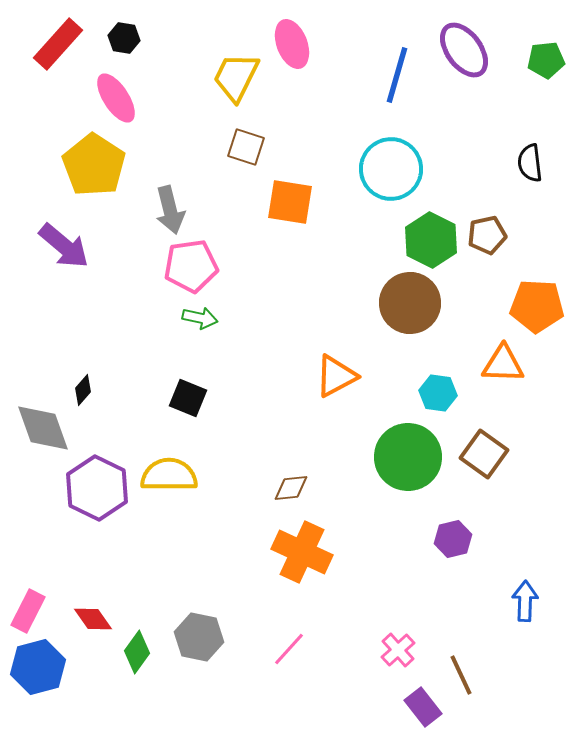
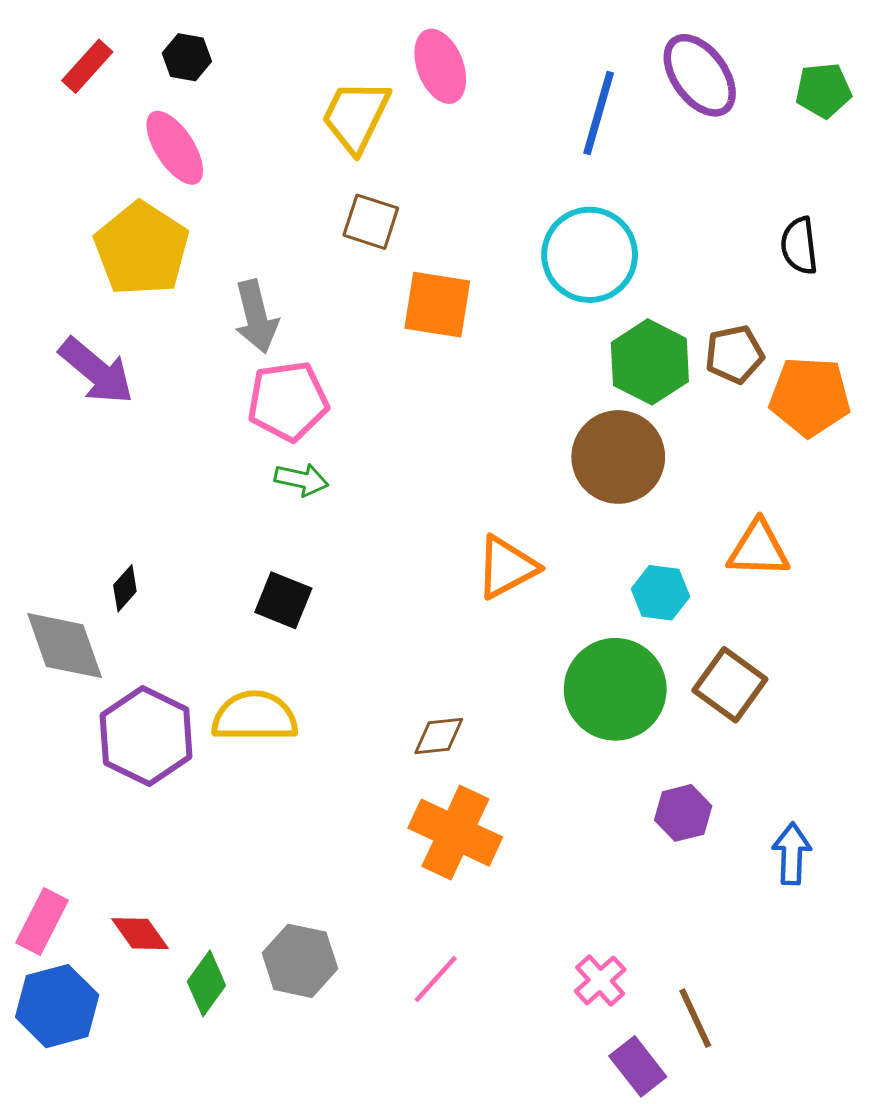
red rectangle: (58, 44) -> (87, 66), size x0.7
orange pentagon: (537, 306) -> (810, 397), moved
blue arrow: (525, 601) -> (792, 854), moved

